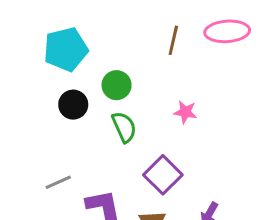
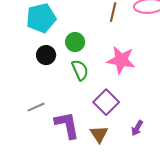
pink star: (185, 112) -> (121, 60), size x1.8

